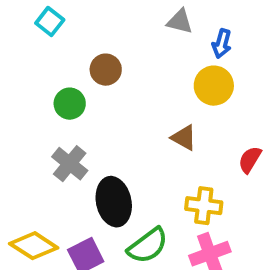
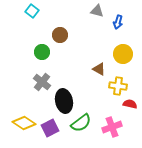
yellow circle: (214, 86) -> (123, 54), moved
red semicircle: (250, 160) -> (130, 104), moved, turned 72
yellow cross: (204, 206) -> (118, 86), moved

